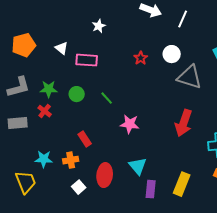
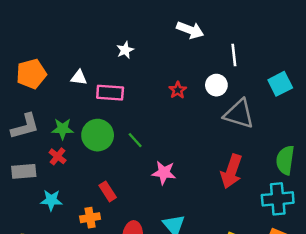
white line: (183, 19) -> (234, 55), moved, turned -30
white triangle: (62, 48) -> (79, 78), turned -32
green circle: (77, 94) -> (98, 135), size x1.6
cyan star: (44, 159) -> (51, 200), moved

